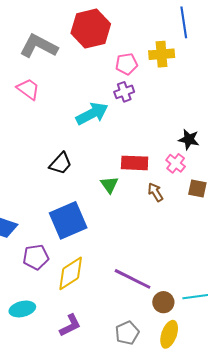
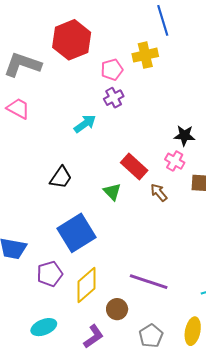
cyan arrow: (92, 114) -> (85, 124), size x0.7
red rectangle: (135, 163) -> (134, 167), turned 48
brown circle: (163, 302) -> (117, 309), moved

